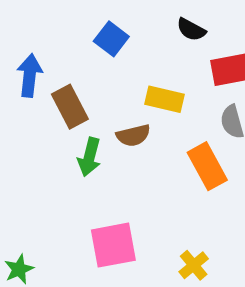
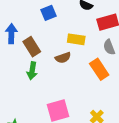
blue square: (111, 39) -> (48, 13), turned 35
green arrow: (89, 157) -> (32, 71), moved

